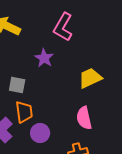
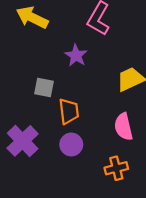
orange trapezoid: (24, 112) -> (69, 111), moved

